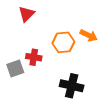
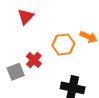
red cross: (34, 57) -> (34, 60), turned 35

